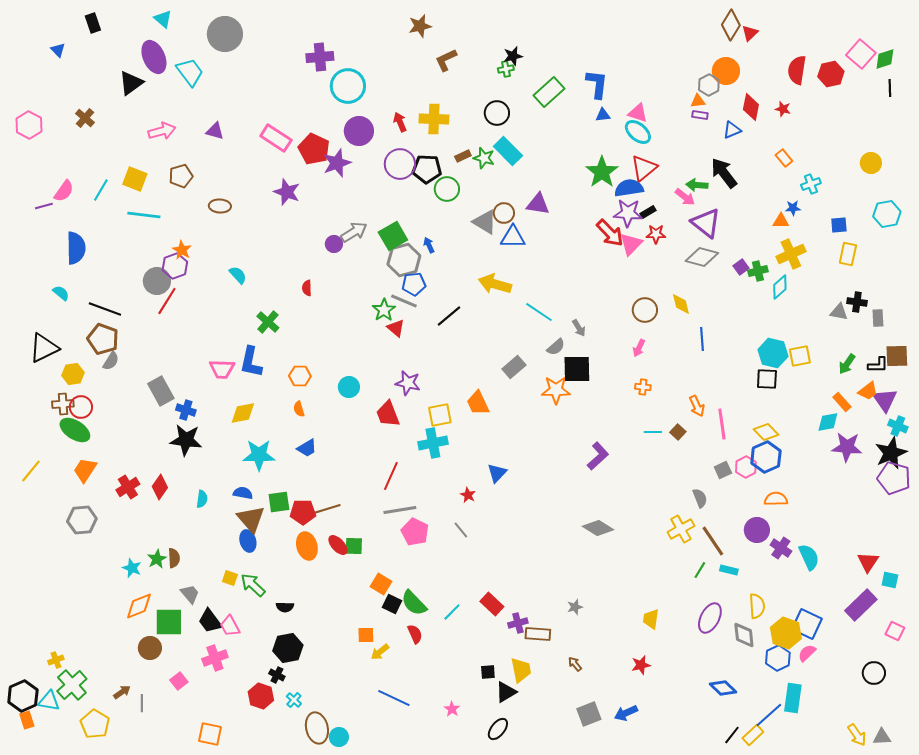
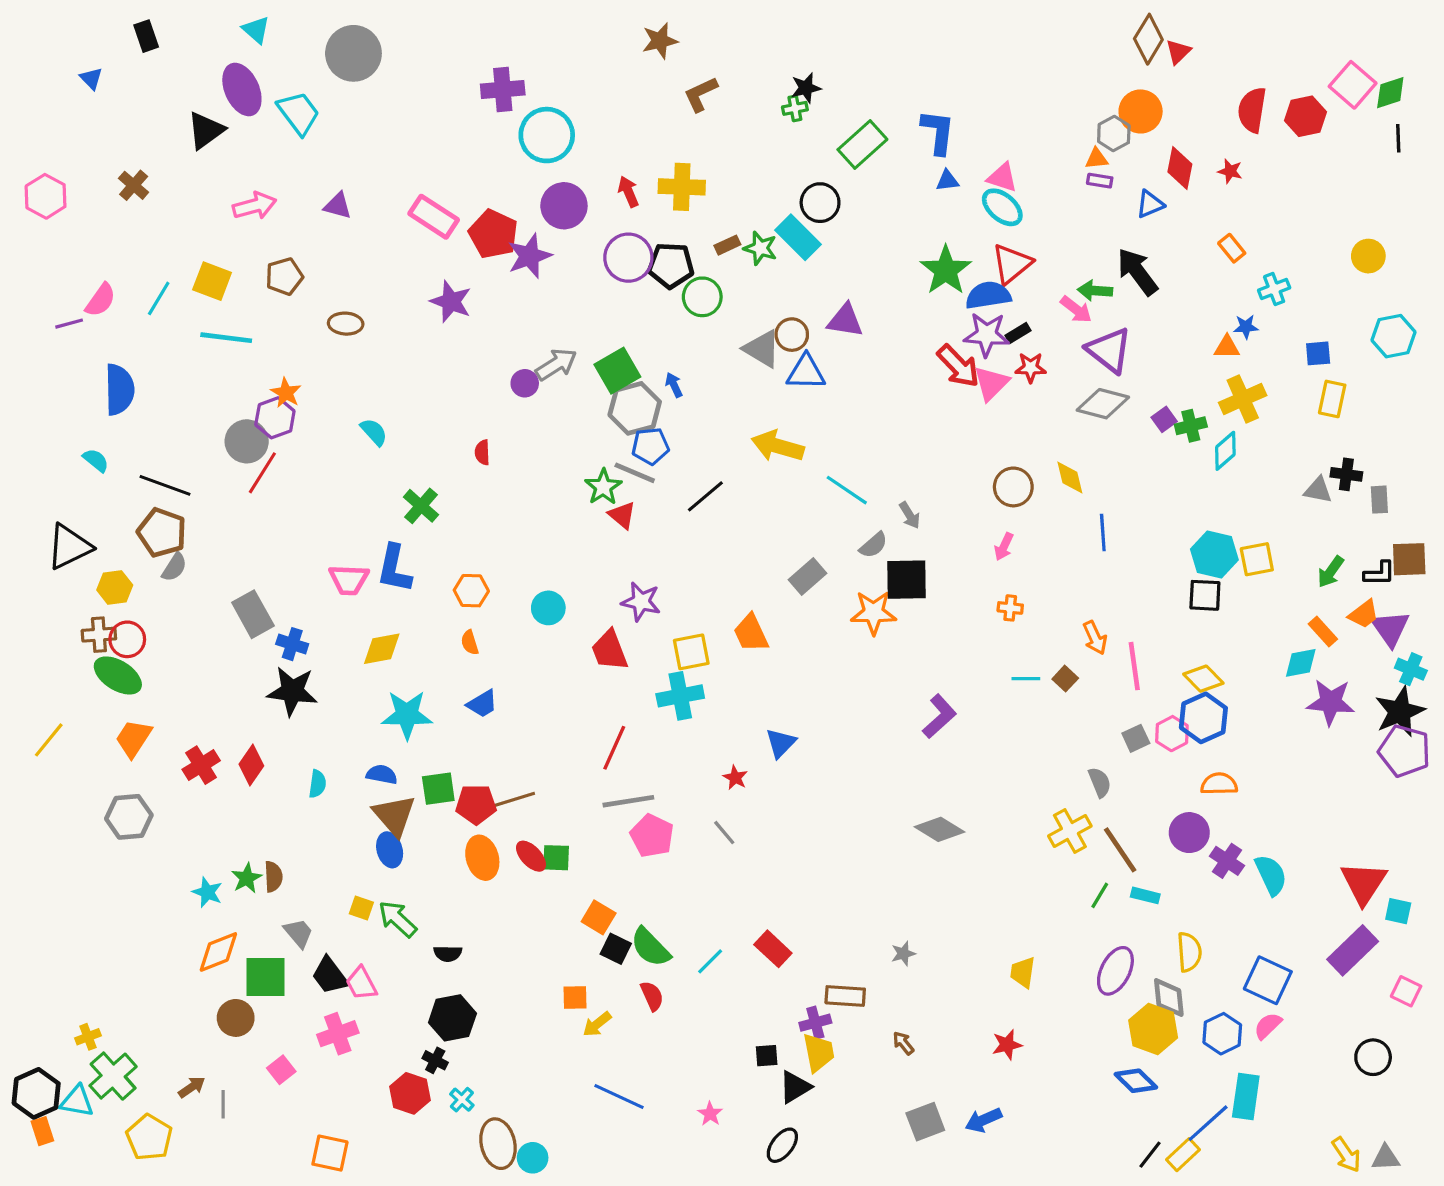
black circle: (497, 113) -> (820, 203), moved
red triangle: (868, 562) -> (1364, 883), size x1.4
purple cross: (518, 623) -> (815, 1023), moved
yellow hexagon: (786, 633) -> (1153, 1029), moved

